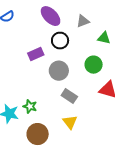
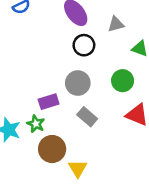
purple rectangle: (36, 54) -> (49, 102), moved
yellow triangle: (70, 122) -> (78, 168), moved
brown circle: (38, 134) -> (52, 149), moved

